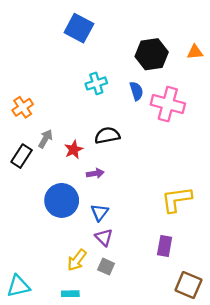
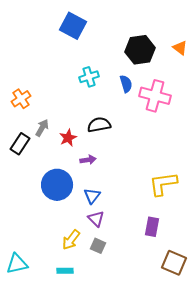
orange triangle: (195, 52) -> (180, 48), turned 42

